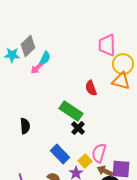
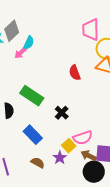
green rectangle: (71, 111) -> (32, 96), moved
pink semicircle: (99, 153) -> (83, 138), turned -126
blue rectangle: (60, 154) -> (33, 135), moved

